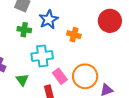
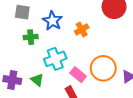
orange cross: (74, 35) -> (82, 29), turned -32
green triangle: (22, 80) -> (37, 80), moved

